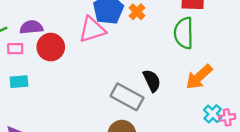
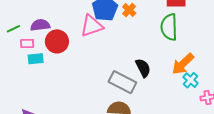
cyan rectangle: (19, 82) -> (36, 59), moved
cyan cross: (213, 114) -> (191, 80), moved

